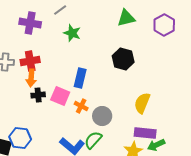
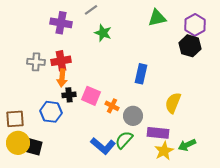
black hexagon: (123, 59) -> (190, 46), moved
blue rectangle: (80, 78) -> (141, 74), moved
purple rectangle: (145, 133) -> (158, 133), moved
blue hexagon: (20, 138) -> (51, 112), moved

